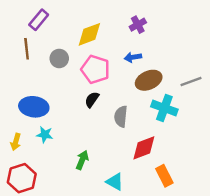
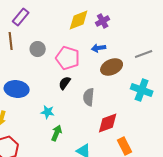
yellow diamond: (89, 34) -> (79, 20), moved
gray line: (191, 81) -> (144, 54), moved
cyan cross: (164, 108) -> (142, 90), moved
cyan star: (45, 135) -> (48, 112), moved

